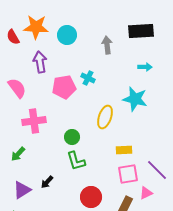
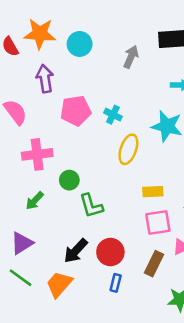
gray arrow: (107, 45) -> (131, 57), turned 30
cyan cross: (88, 78) -> (113, 115), moved
green circle: (72, 137) -> (69, 180), moved
green arrow: (18, 154) -> (35, 201), moved
black arrow: (47, 182) -> (76, 251), moved, size x1.5

